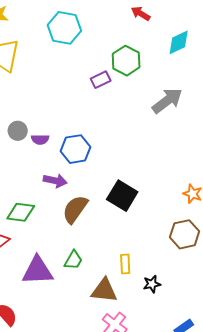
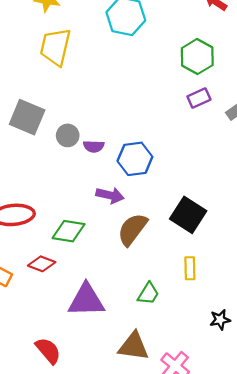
purple rectangle: (101, 80) -> (199, 98), moved
green trapezoid: (73, 260) -> (148, 294), moved
yellow rectangle: (125, 264) -> (190, 268), moved
brown triangle: (104, 291) -> (134, 346), moved

